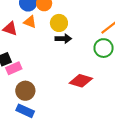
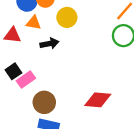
black arrow: (63, 39) -> (49, 44), moved
red diamond: (81, 81) -> (98, 100), moved

